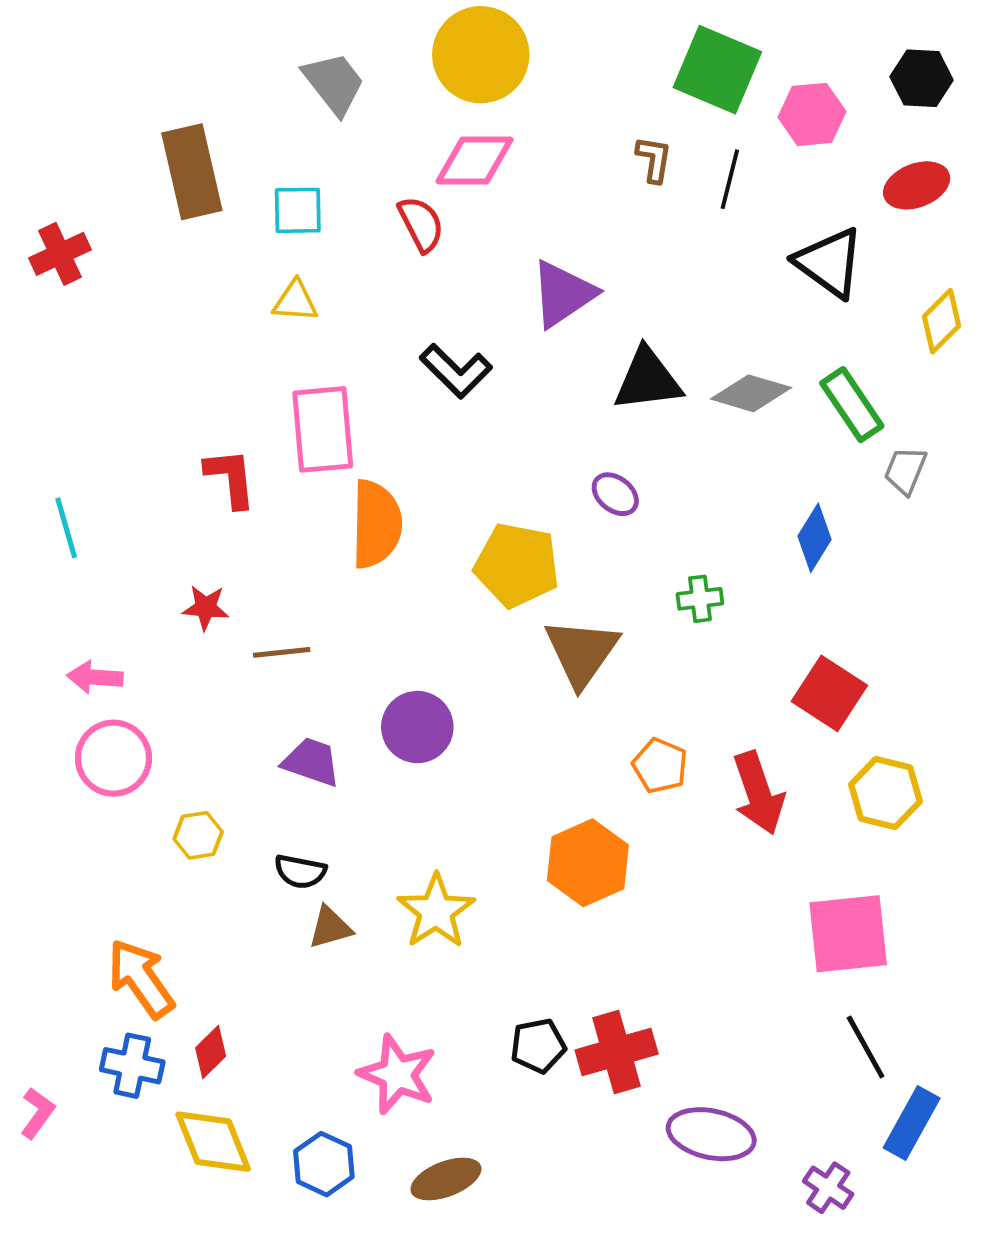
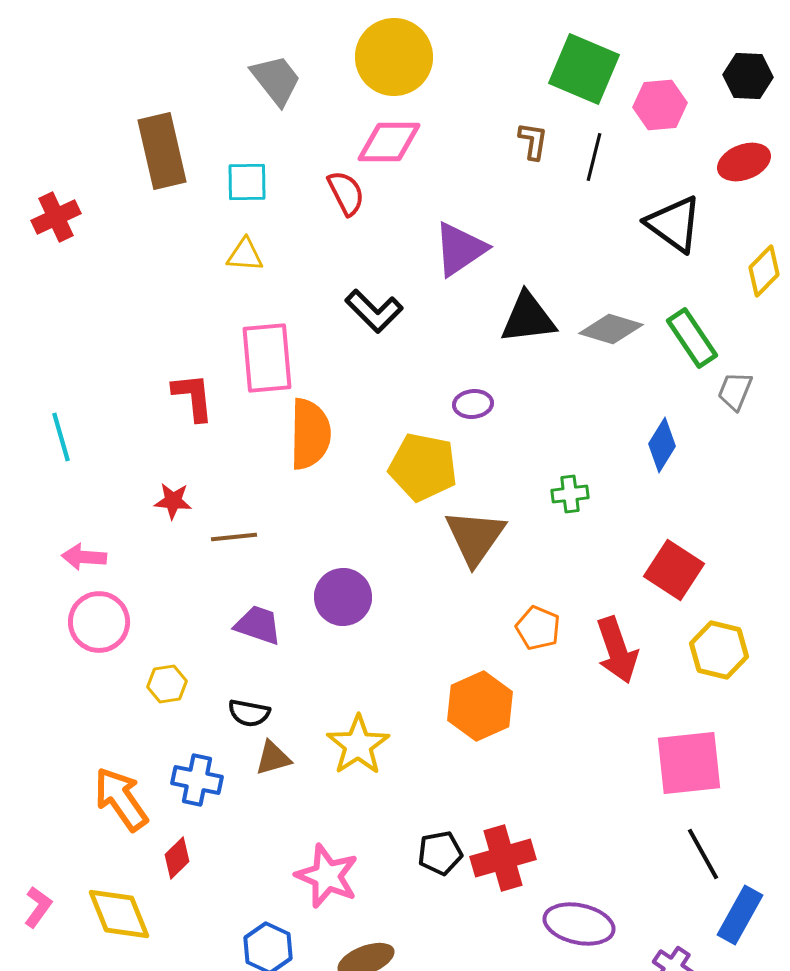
purple ellipse: (615, 494) -> (473, 404), moved, turned -45
blue cross: (132, 1066) -> (197, 780), moved
yellow diamond: (213, 1142) -> (119, 914), moved

